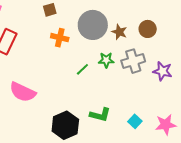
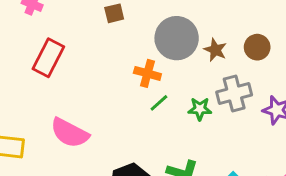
orange cross: (60, 38) -> (147, 73), moved
green star: (106, 60) -> (200, 109), moved

